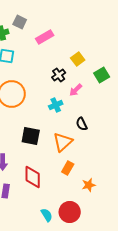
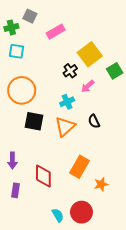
yellow square: (78, 59) -> (90, 54), size x1.6
black square: (31, 136) -> (34, 121), moved
orange triangle: (63, 142) -> (65, 126), moved
orange rectangle: (68, 168) -> (79, 167), size x1.5

